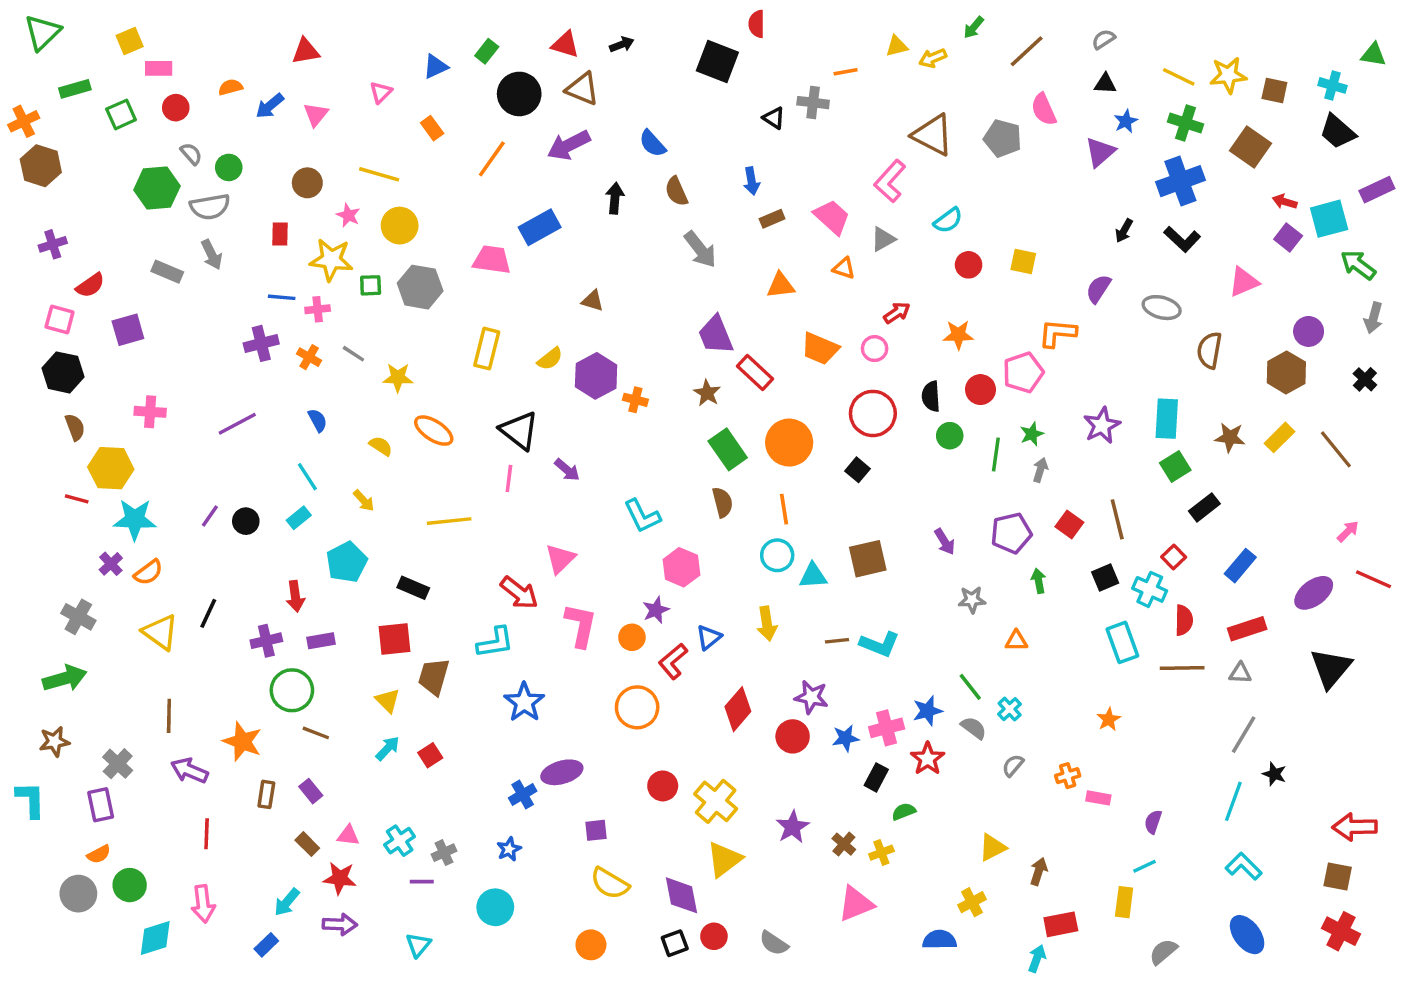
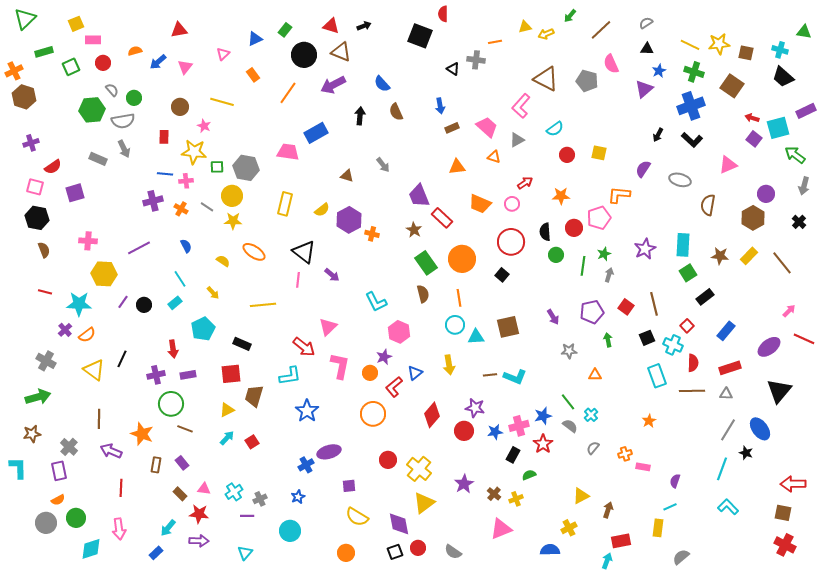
yellow circle: (400, 226) -> (232, 196), moved
gray arrow: (700, 249) -> (383, 165), moved, size x0.7
yellow hexagon: (111, 468) -> (104, 274), moved
yellow triangle: (388, 701) -> (227, 410), turned 49
blue ellipse: (1247, 935) -> (760, 429), moved

